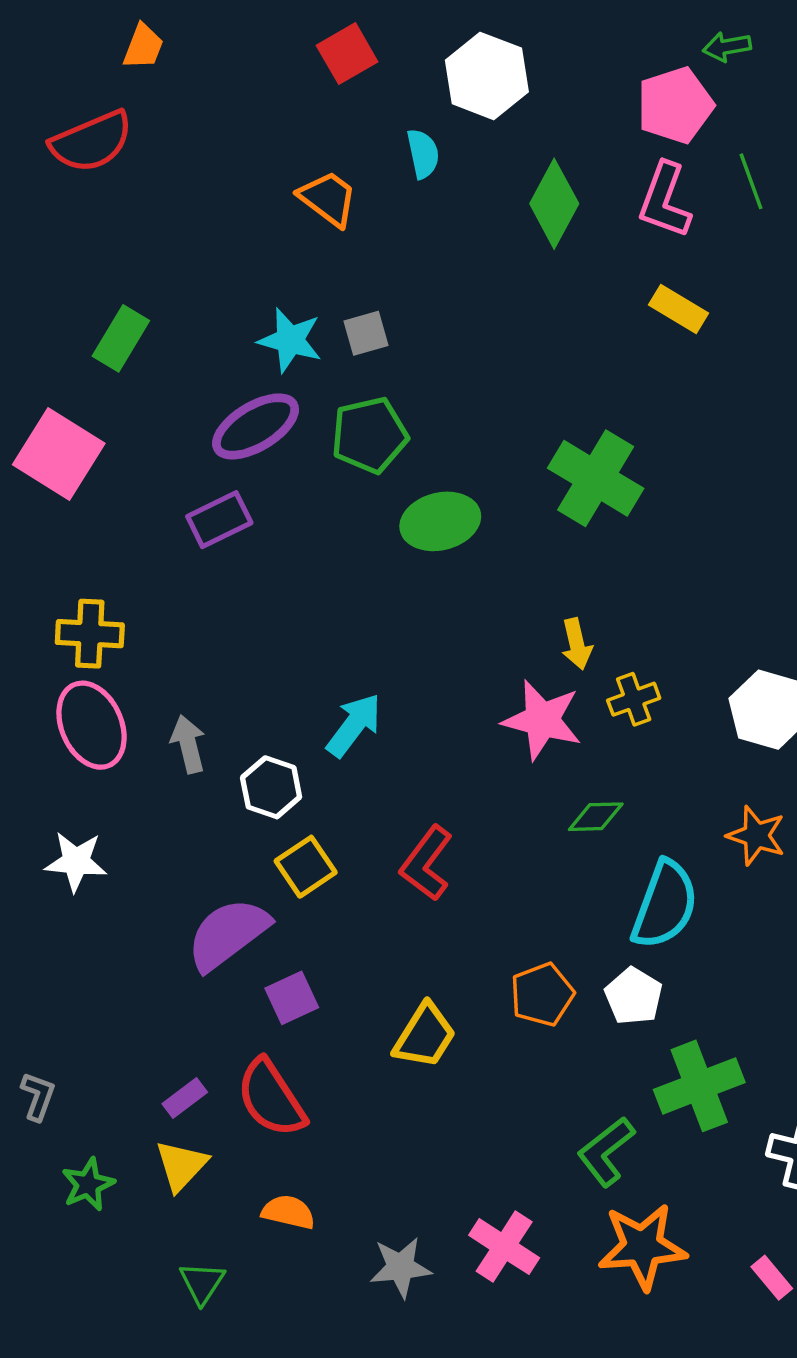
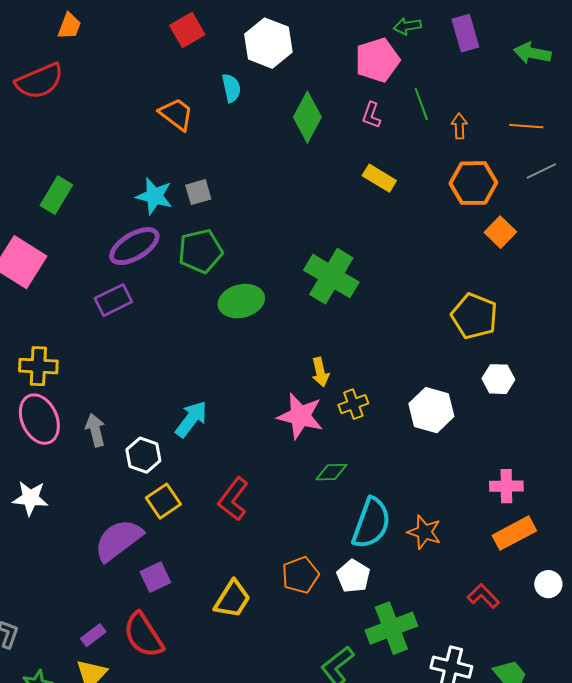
pink L-shape: (665, 200) -> (371, 115), size x0.6
orange star: (756, 836) -> (424, 532), moved

